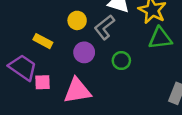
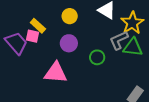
gray L-shape: (104, 27) -> (119, 40), moved
pink square: (43, 82) -> (32, 36), moved

